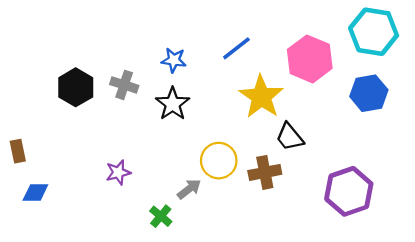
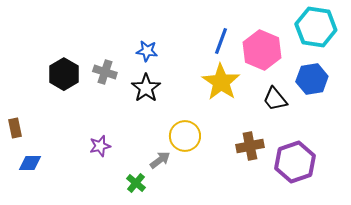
blue line: (236, 48) -> (221, 41), moved, turned -32
black trapezoid: (290, 137) -> (275, 99), moved
brown cross: (265, 172) -> (250, 146), moved

